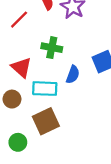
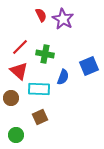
red line: (19, 20) -> (20, 47), moved
brown square: (46, 121) -> (40, 117), size x0.7

